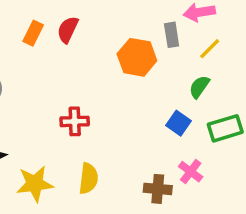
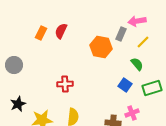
gray rectangle: (172, 35) -> (121, 34), turned 32
green semicircle: (199, 87) -> (137, 64), turned 104
pink cross: (191, 172) -> (132, 113), turned 32

